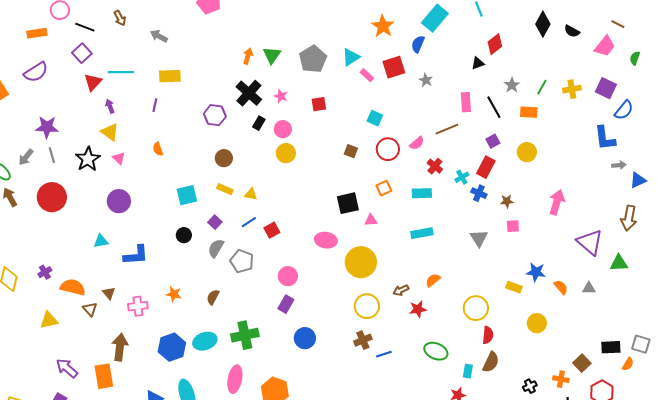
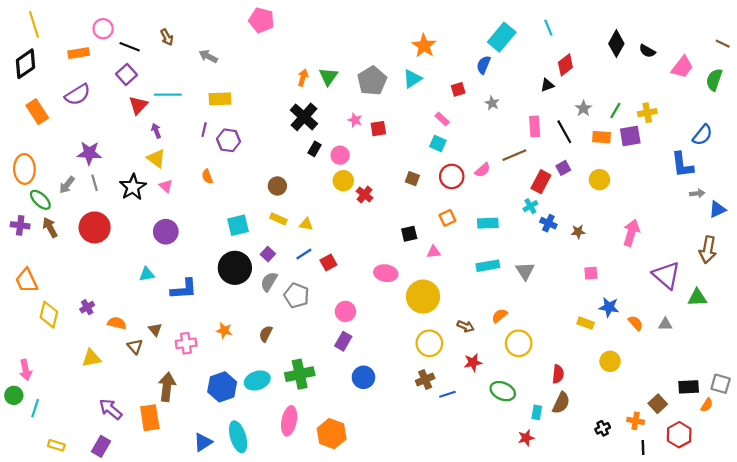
brown line: (618, 24) -> (723, 44), moved
orange star: (383, 26) -> (424, 46), moved
green semicircle: (635, 58) -> (714, 80), size x1.5
red square: (394, 67) -> (458, 89), size x0.6
pink rectangle: (367, 75) -> (442, 119), moved
purple square: (606, 88) -> (630, 136), moved, turned -35
pink star: (281, 96) -> (355, 120), moved
purple hexagon: (215, 115) -> (228, 140), moved
red cross: (435, 166) -> (365, 194), moved
red rectangle: (486, 167) -> (541, 182), moved
black square: (348, 203) -> (409, 234), size x0.7
pink square: (513, 226) -> (591, 273), moved
black circle: (184, 235) -> (235, 268), size x2.0
gray triangle: (479, 238) -> (525, 271), moved
orange semicircle: (73, 287) -> (117, 323), size x0.7
brown arrow: (401, 290) -> (466, 326), turned -133
yellow circle: (476, 308) -> (519, 343), moved
red star: (418, 309) -> (473, 362), moved

